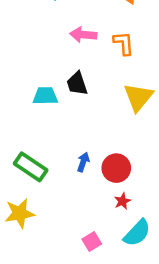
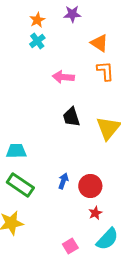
orange L-shape: (124, 43) -> (105, 71), moved
black trapezoid: (77, 84) -> (71, 117), moved
cyan trapezoid: (45, 96) -> (16, 151), moved

